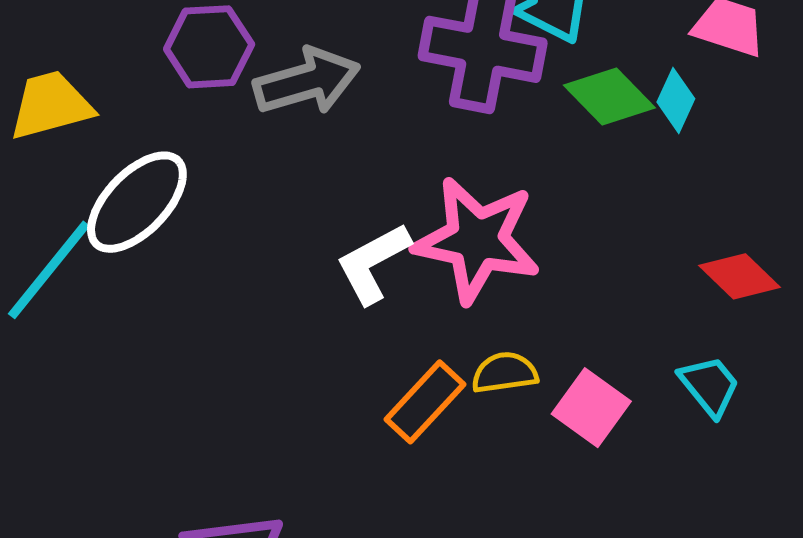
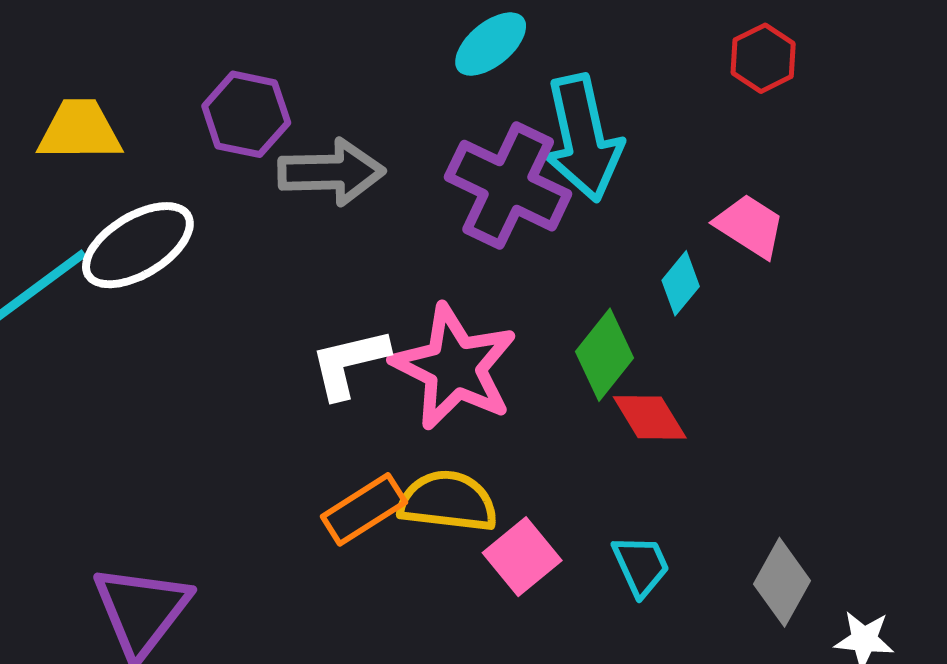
green diamond: (609, 97) -> (605, 355), moved, turned 68
red diamond: (739, 276) -> (650, 417), moved
yellow semicircle: (505, 373) -> (448, 501), size x1.5

